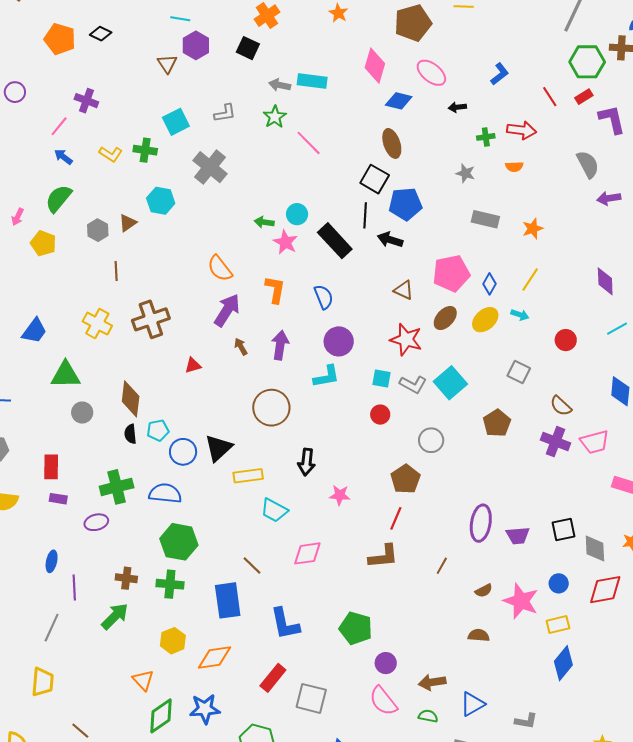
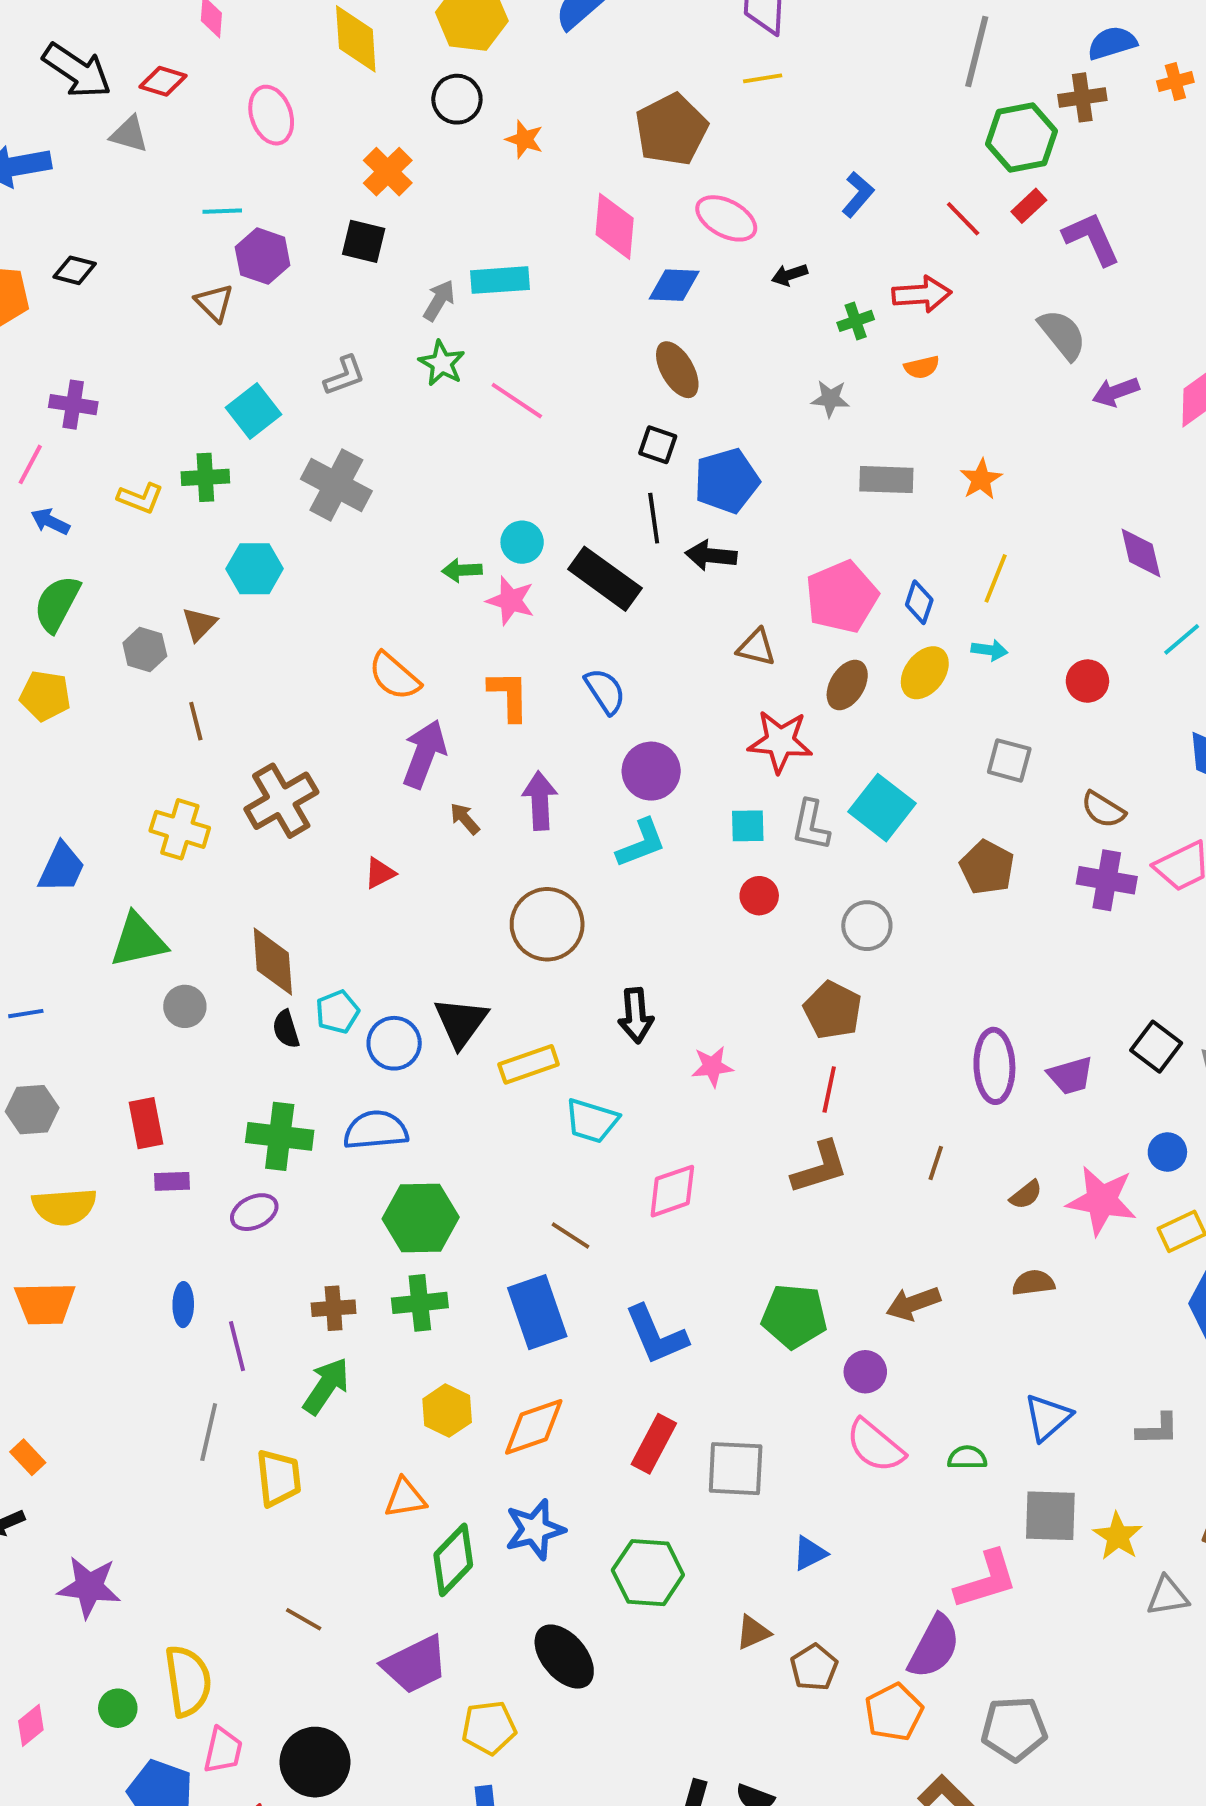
gray arrow: (280, 85) -> (439, 300), turned 120
black square: (375, 179) -> (658, 445), size x0.7
gray L-shape: (413, 384) -> (811, 825), turned 84
green cross: (117, 487) -> (280, 1136), turned 32
black square: (564, 530) -> (1156, 1047), turned -30
orange triangle: (143, 680) -> (405, 1498), turned -45
yellow trapezoid: (43, 682) -> (279, 1478), moved
brown arrow: (432, 682) -> (913, 1303), moved

